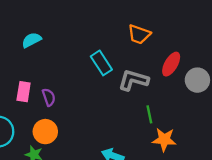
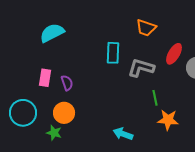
cyan semicircle: (32, 40) -> (52, 33), size x1.4
cyan rectangle: (101, 63) -> (113, 53), turned 35

